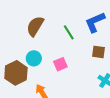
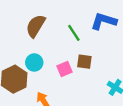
blue L-shape: (95, 22) -> (104, 21), turned 40
brown square: (98, 52) -> (84, 62), moved

